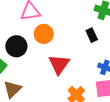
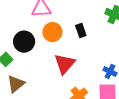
black rectangle: (92, 35) -> (81, 31), moved

